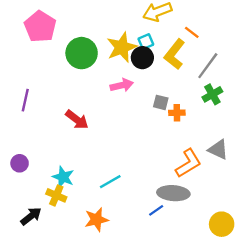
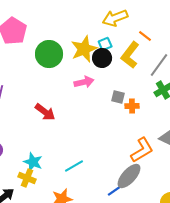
gray ellipse: (173, 193) -> (129, 176), turned -52

